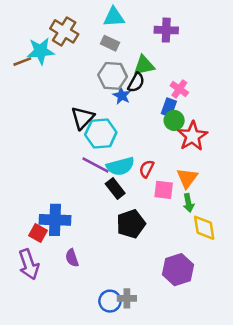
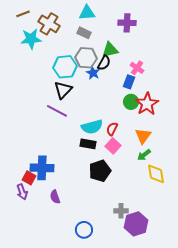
brown line: (22, 62) -> (23, 14), moved
green circle: (174, 120) -> (131, 102), moved
cyan hexagon: (101, 134) -> (65, 67), moved
purple line: (96, 165) -> (57, 111), moved
black rectangle: (115, 188) -> (88, 144), turned -42
pink square: (164, 190) -> (113, 146), moved, turned 35
green arrow: (188, 203) -> (144, 155), turned 64
purple arrow: (29, 264) -> (22, 192), moved, size x0.7
purple hexagon: (178, 270) -> (136, 224), moved
gray cross: (127, 298) -> (121, 211), moved

